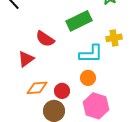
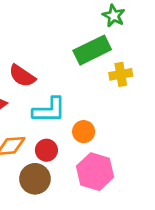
green rectangle: (79, 21) -> (92, 50), moved
cyan L-shape: (91, 54) -> (49, 110), moved

